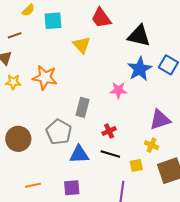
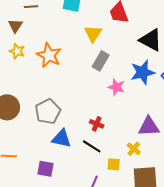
gray rectangle: (83, 107) -> (101, 61), moved
red cross: (109, 131) -> (97, 124), turned 32

